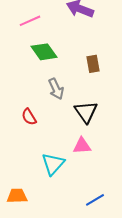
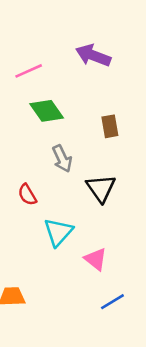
pink triangle: (82, 146) -> (96, 259), moved, turned 42
cyan triangle: (53, 164) -> (58, 232), moved

